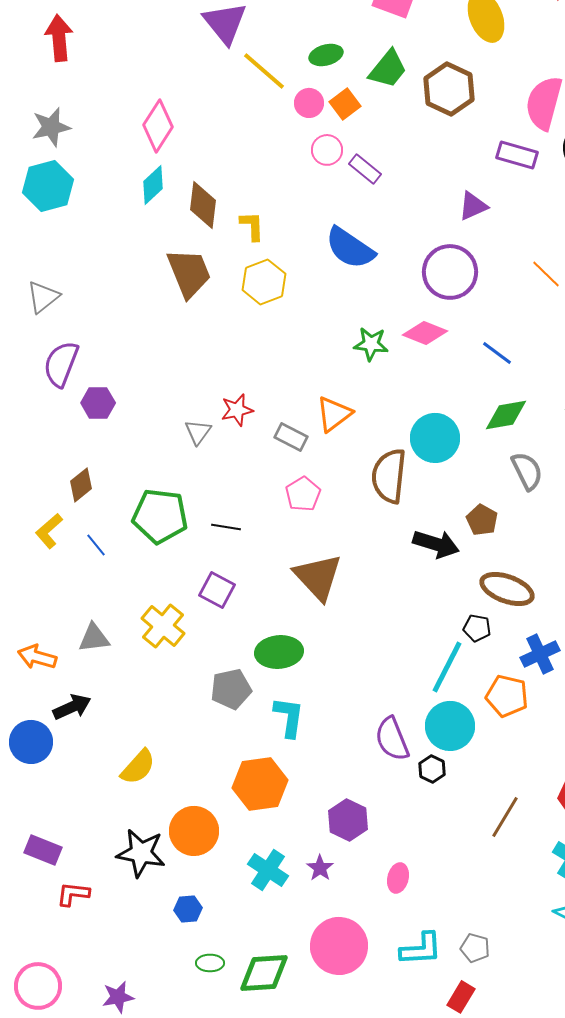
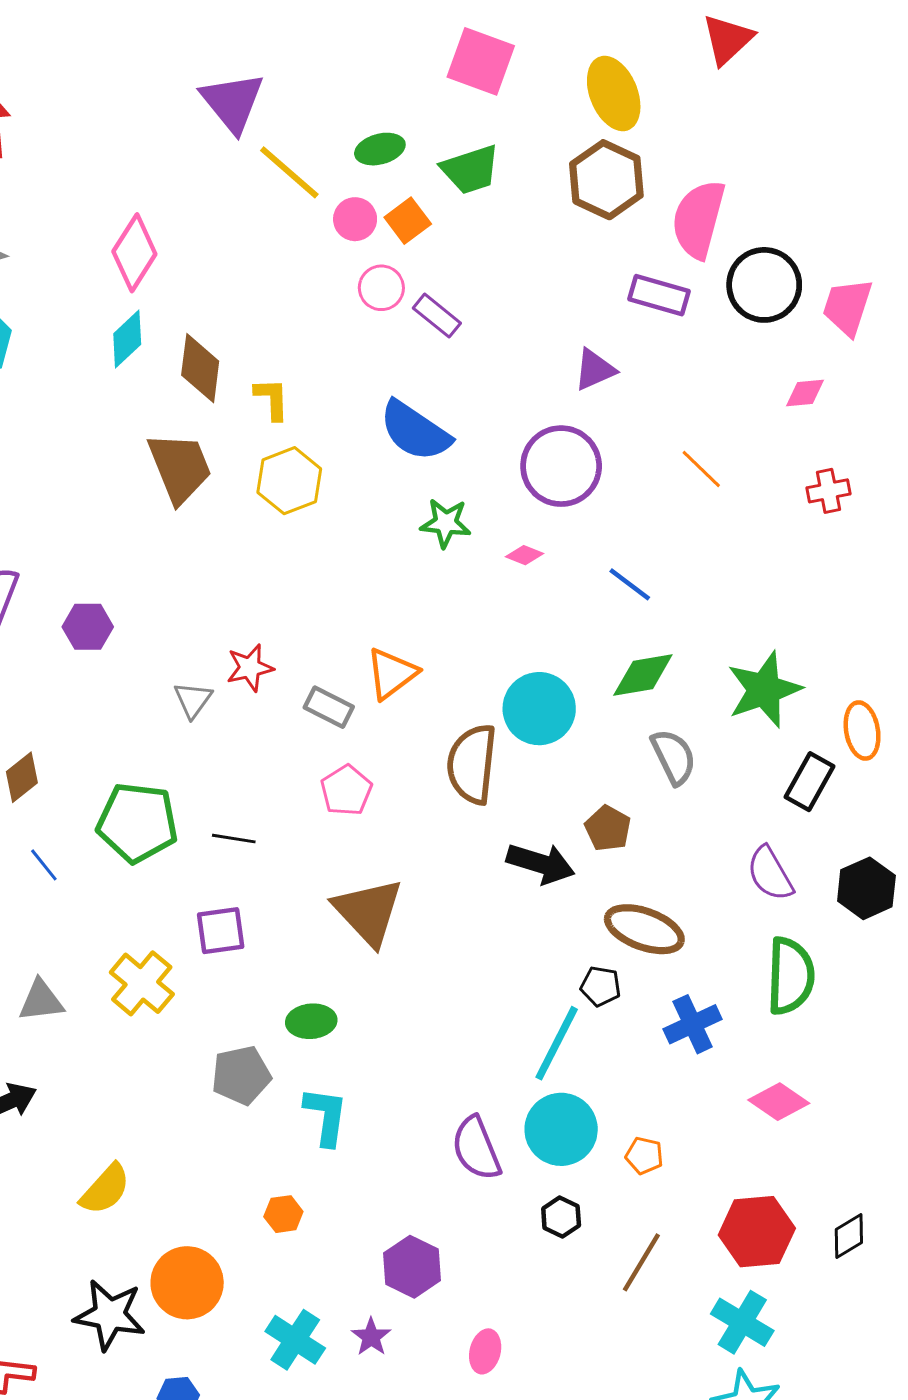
green trapezoid: (388, 69) -> (470, 169), turned 33
brown hexagon: (449, 89) -> (606, 180), moved
pink diamond: (425, 333) -> (525, 555), size x0.6
green star: (371, 344) -> (446, 523), moved
purple hexagon: (98, 403) -> (88, 627), moved
purple square: (217, 590) -> (221, 931), turned -36
green ellipse: (279, 652) -> (311, 1021), size x0.7
orange pentagon: (507, 696) -> (644, 1156), moved, size x0.6
black hexagon: (432, 769) -> (561, 1217), moved
orange hexagon: (260, 784) -> (283, 1214), size x0.5

